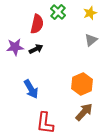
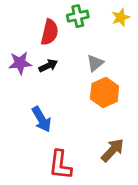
green cross: (58, 12) -> (78, 16), turned 35
gray triangle: (91, 40) -> (95, 63), moved
orange hexagon: (82, 84) -> (105, 92), moved

